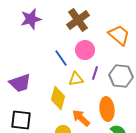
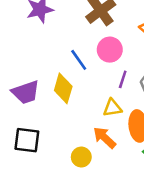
yellow triangle: (76, 79) -> (112, 108), moved
yellow diamond: (58, 98) -> (63, 88), moved

